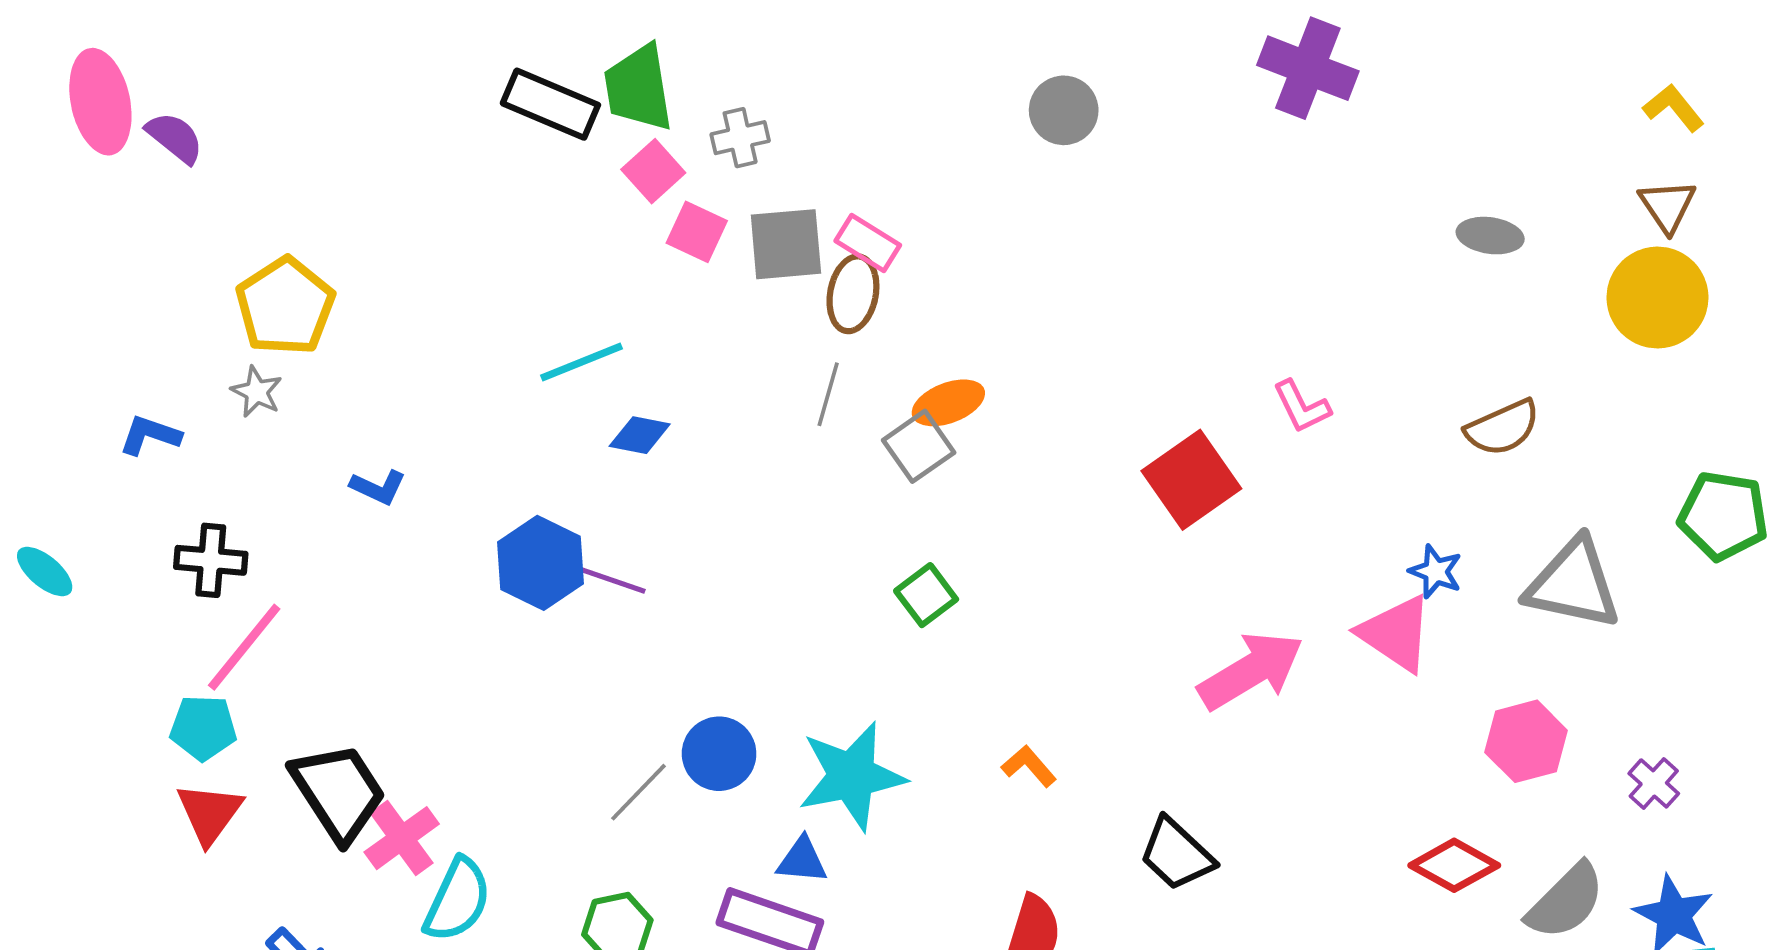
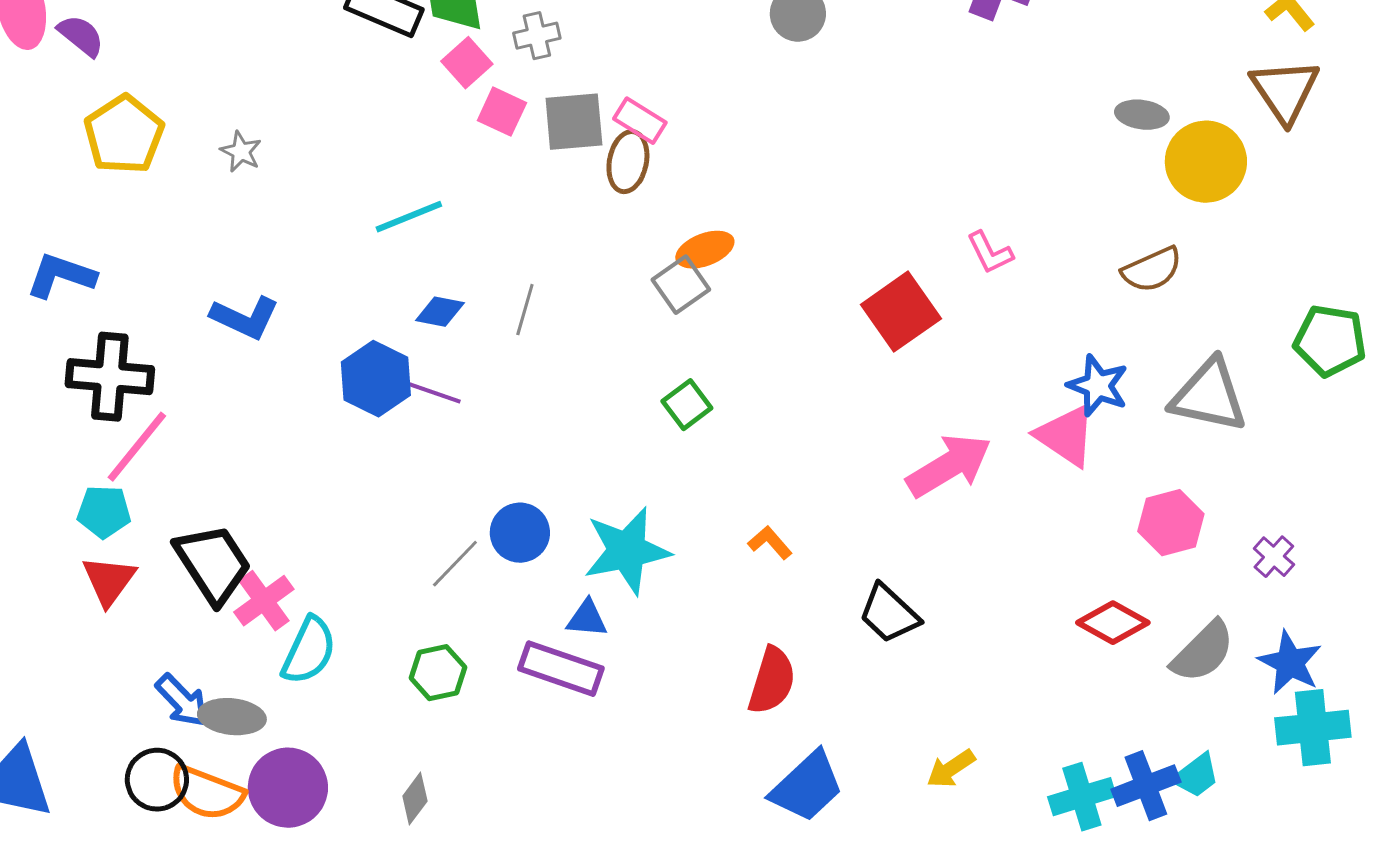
brown triangle: (1667, 206) -> (1285, 91), size x1.5
yellow circle: (1657, 298) -> (1206, 162), moved
yellow pentagon: (285, 306) -> (124, 135), moved
gray star: (257, 392) -> (241, 152), moved
gray line: (828, 394) -> (525, 310), moved
blue L-shape: (150, 435) -> (61, 276), size x1.4
blue diamond: (640, 435) -> (440, 312), moved
blue L-shape: (378, 487) -> (245, 318), size x1.5
black cross: (211, 560) -> (110, 377), size x1.5
blue star: (1436, 571) -> (1098, 386), size x1.4

